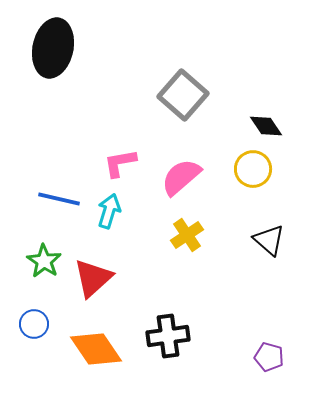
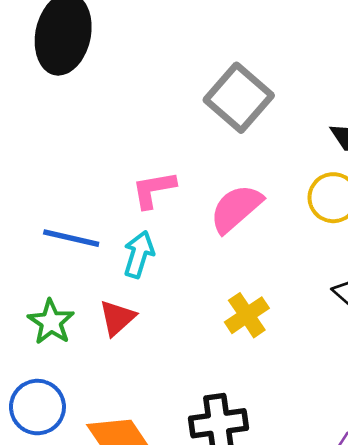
yellow cross: (187, 235) -> (247, 315), moved
red triangle: (93, 278) -> (117, 318), moved, size x0.7
blue circle: (34, 324) -> (37, 407), size x1.4

